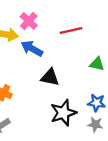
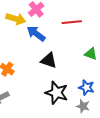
black star: (63, 113) -> (57, 93), turned 30

